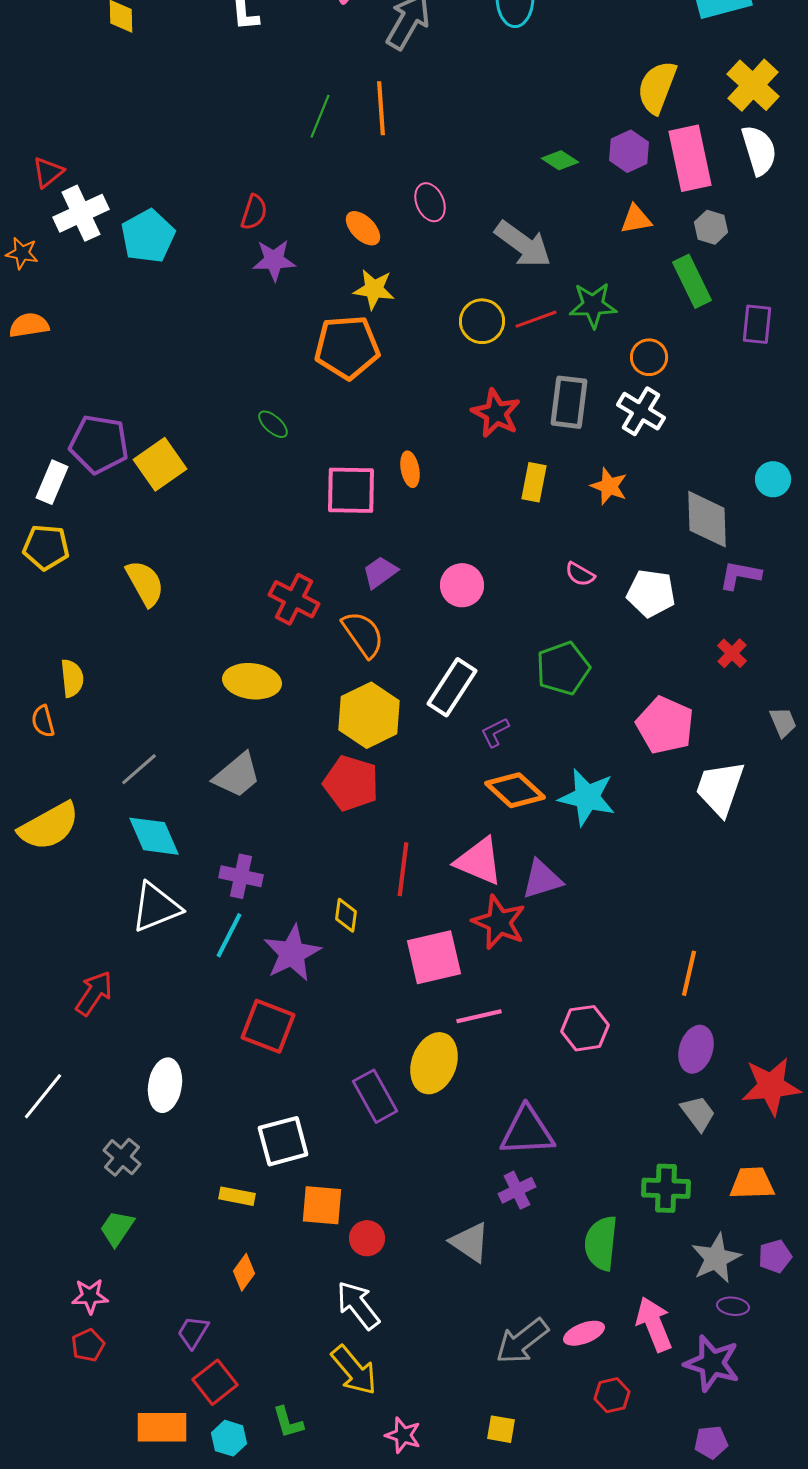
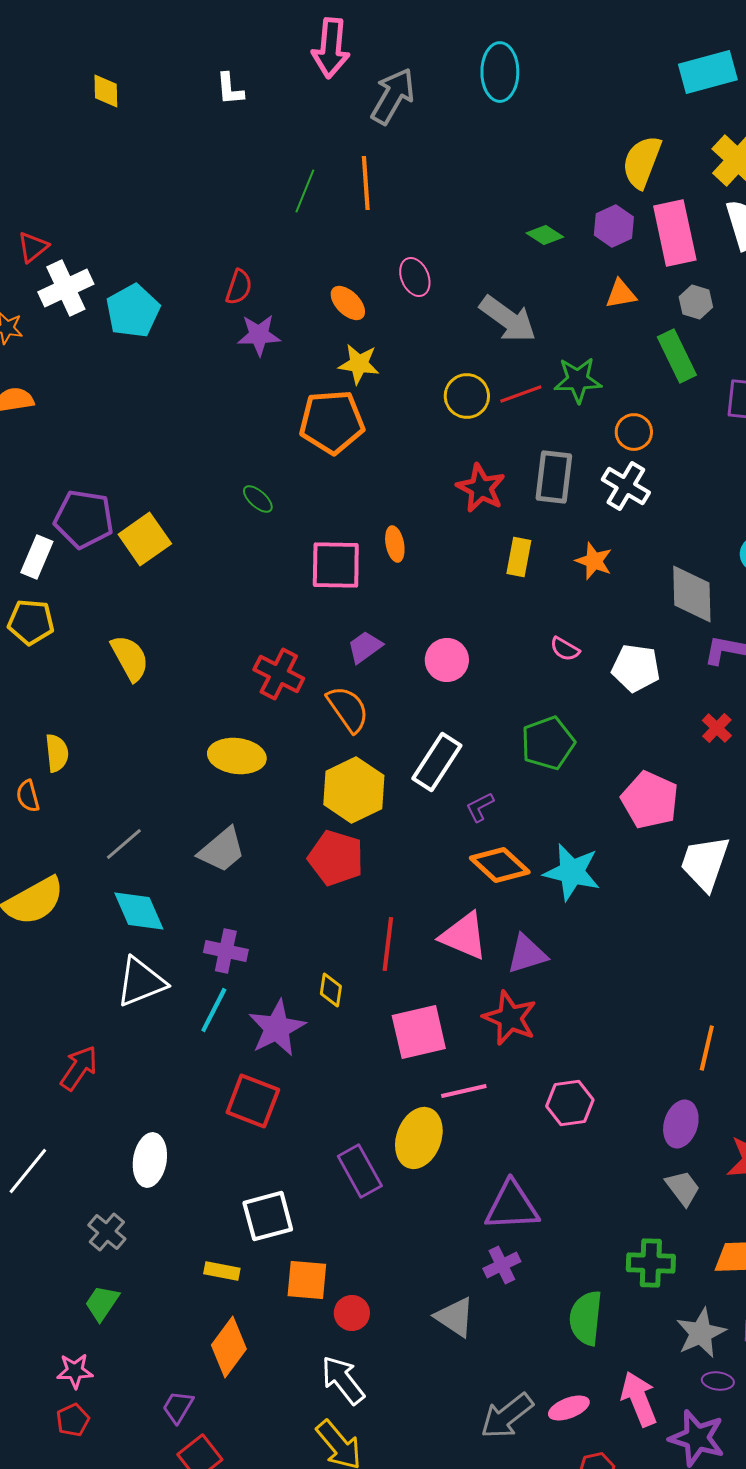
red star: (499, 922) -> (510, 1018), moved
orange line: (689, 973) -> (707, 1048), moved
orange diamond: (244, 1272) -> (229, 1347), size x1.6

